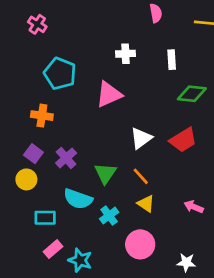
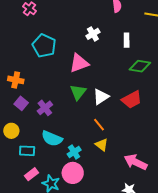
white cross: (125, 54) -> (93, 34), turned -32
orange cross: (42, 116) -> (16, 80), moved
green triangle: (105, 173) -> (78, 92), moved
yellow circle: (26, 179) -> (11, 131), moved
pink arrow: (194, 207) -> (136, 162), moved, size x1.6
pink circle: (140, 244) -> (73, 173), moved

